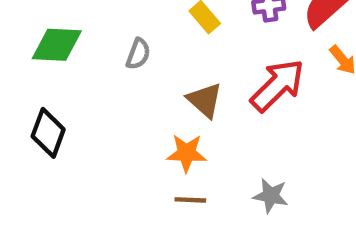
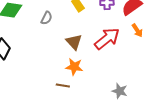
orange star: (187, 153) -> (74, 67), moved
gray star: (271, 196) -> (120, 91), moved

